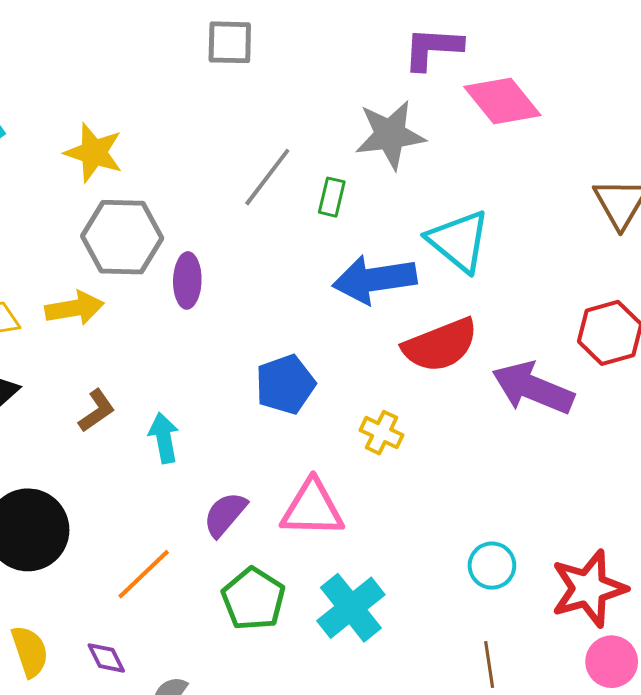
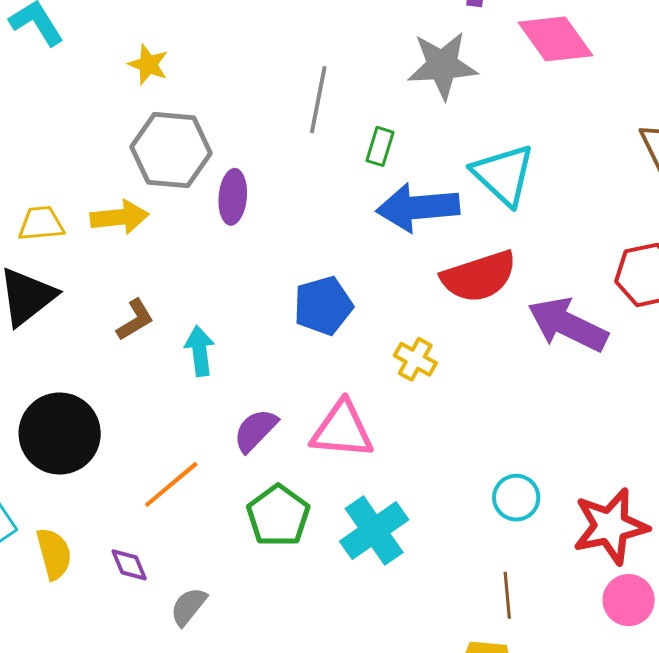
yellow star: (94, 153) -> (148, 65), size x0.7
gray line: (267, 177) -> (318, 100), turned -30
green rectangle: (332, 197) -> (380, 146), moved

